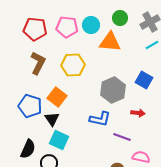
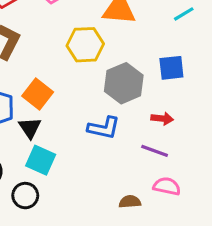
yellow hexagon: (73, 65) -> (85, 45), moved
blue square: (144, 80) -> (171, 68), turned -36
purple line: (122, 137) -> (155, 151), moved

